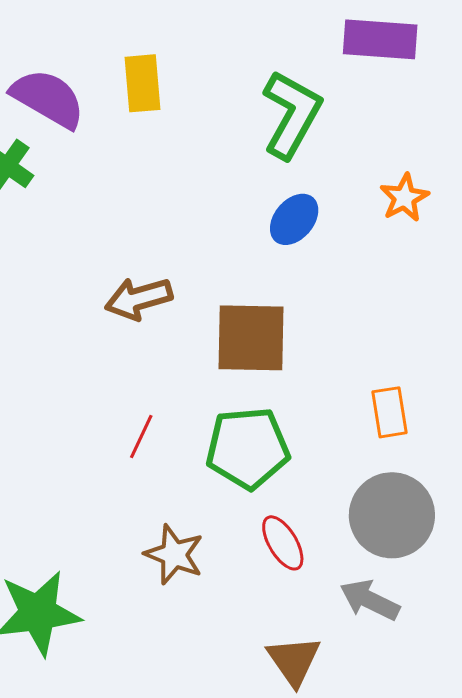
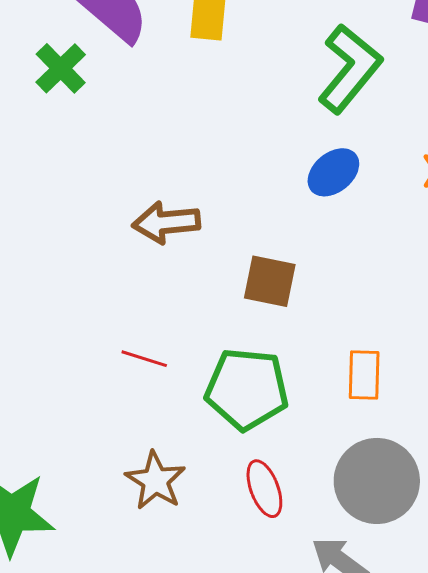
brown square: (251, 338) -> (270, 281), size x0.7
orange rectangle: (390, 412) -> (364, 375), moved
red line: (141, 437) -> (144, 359), turned 72

